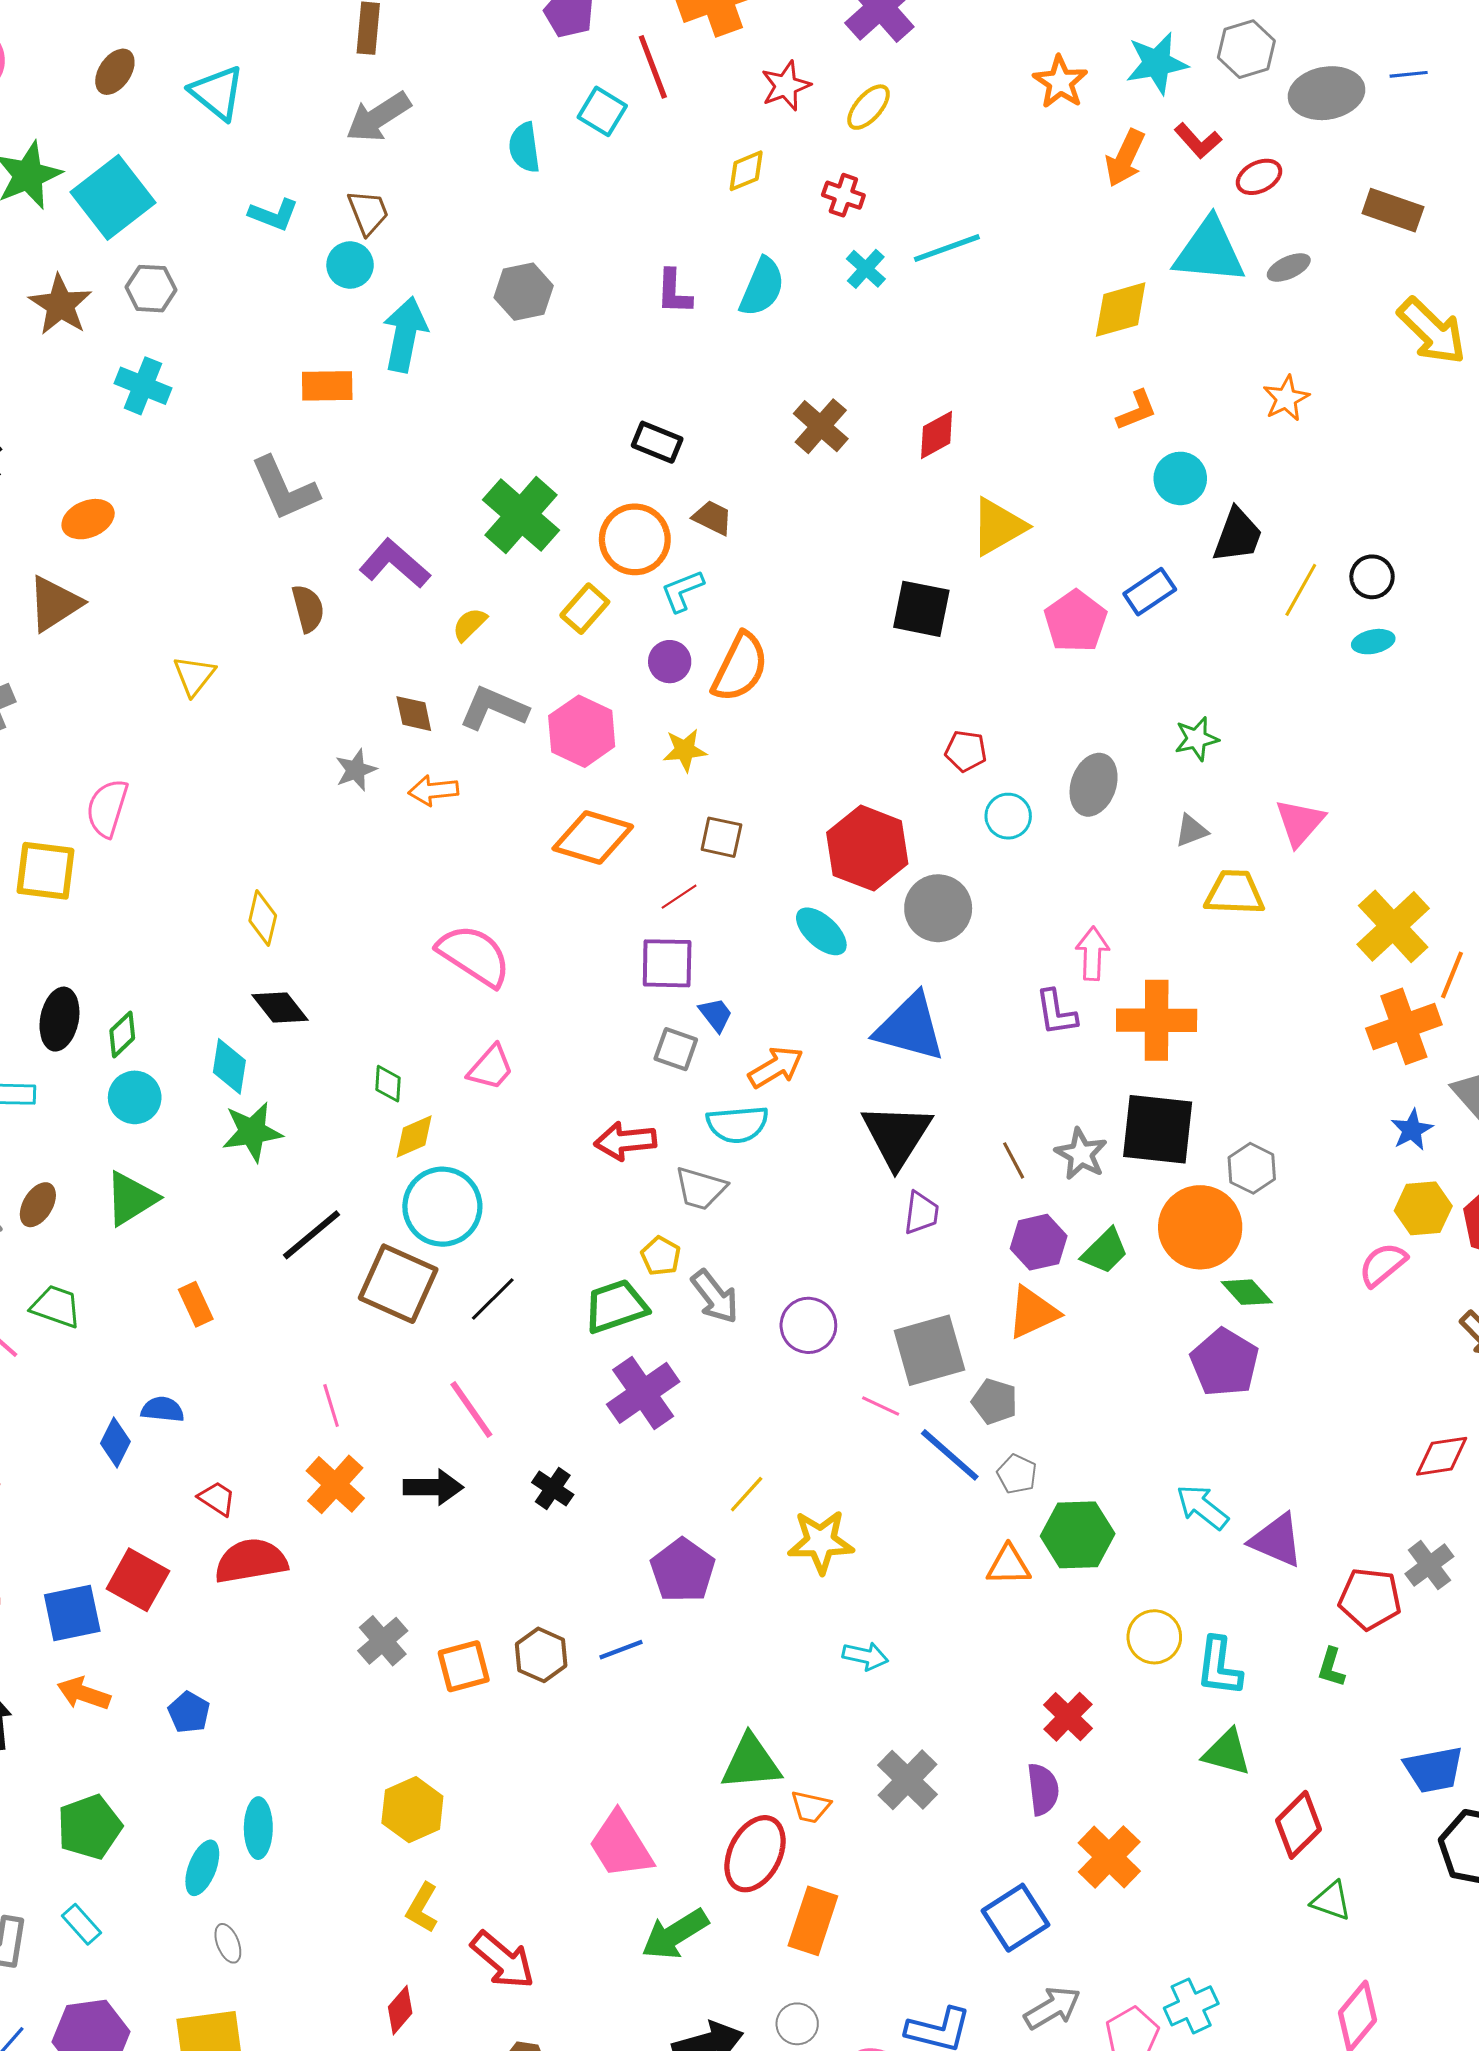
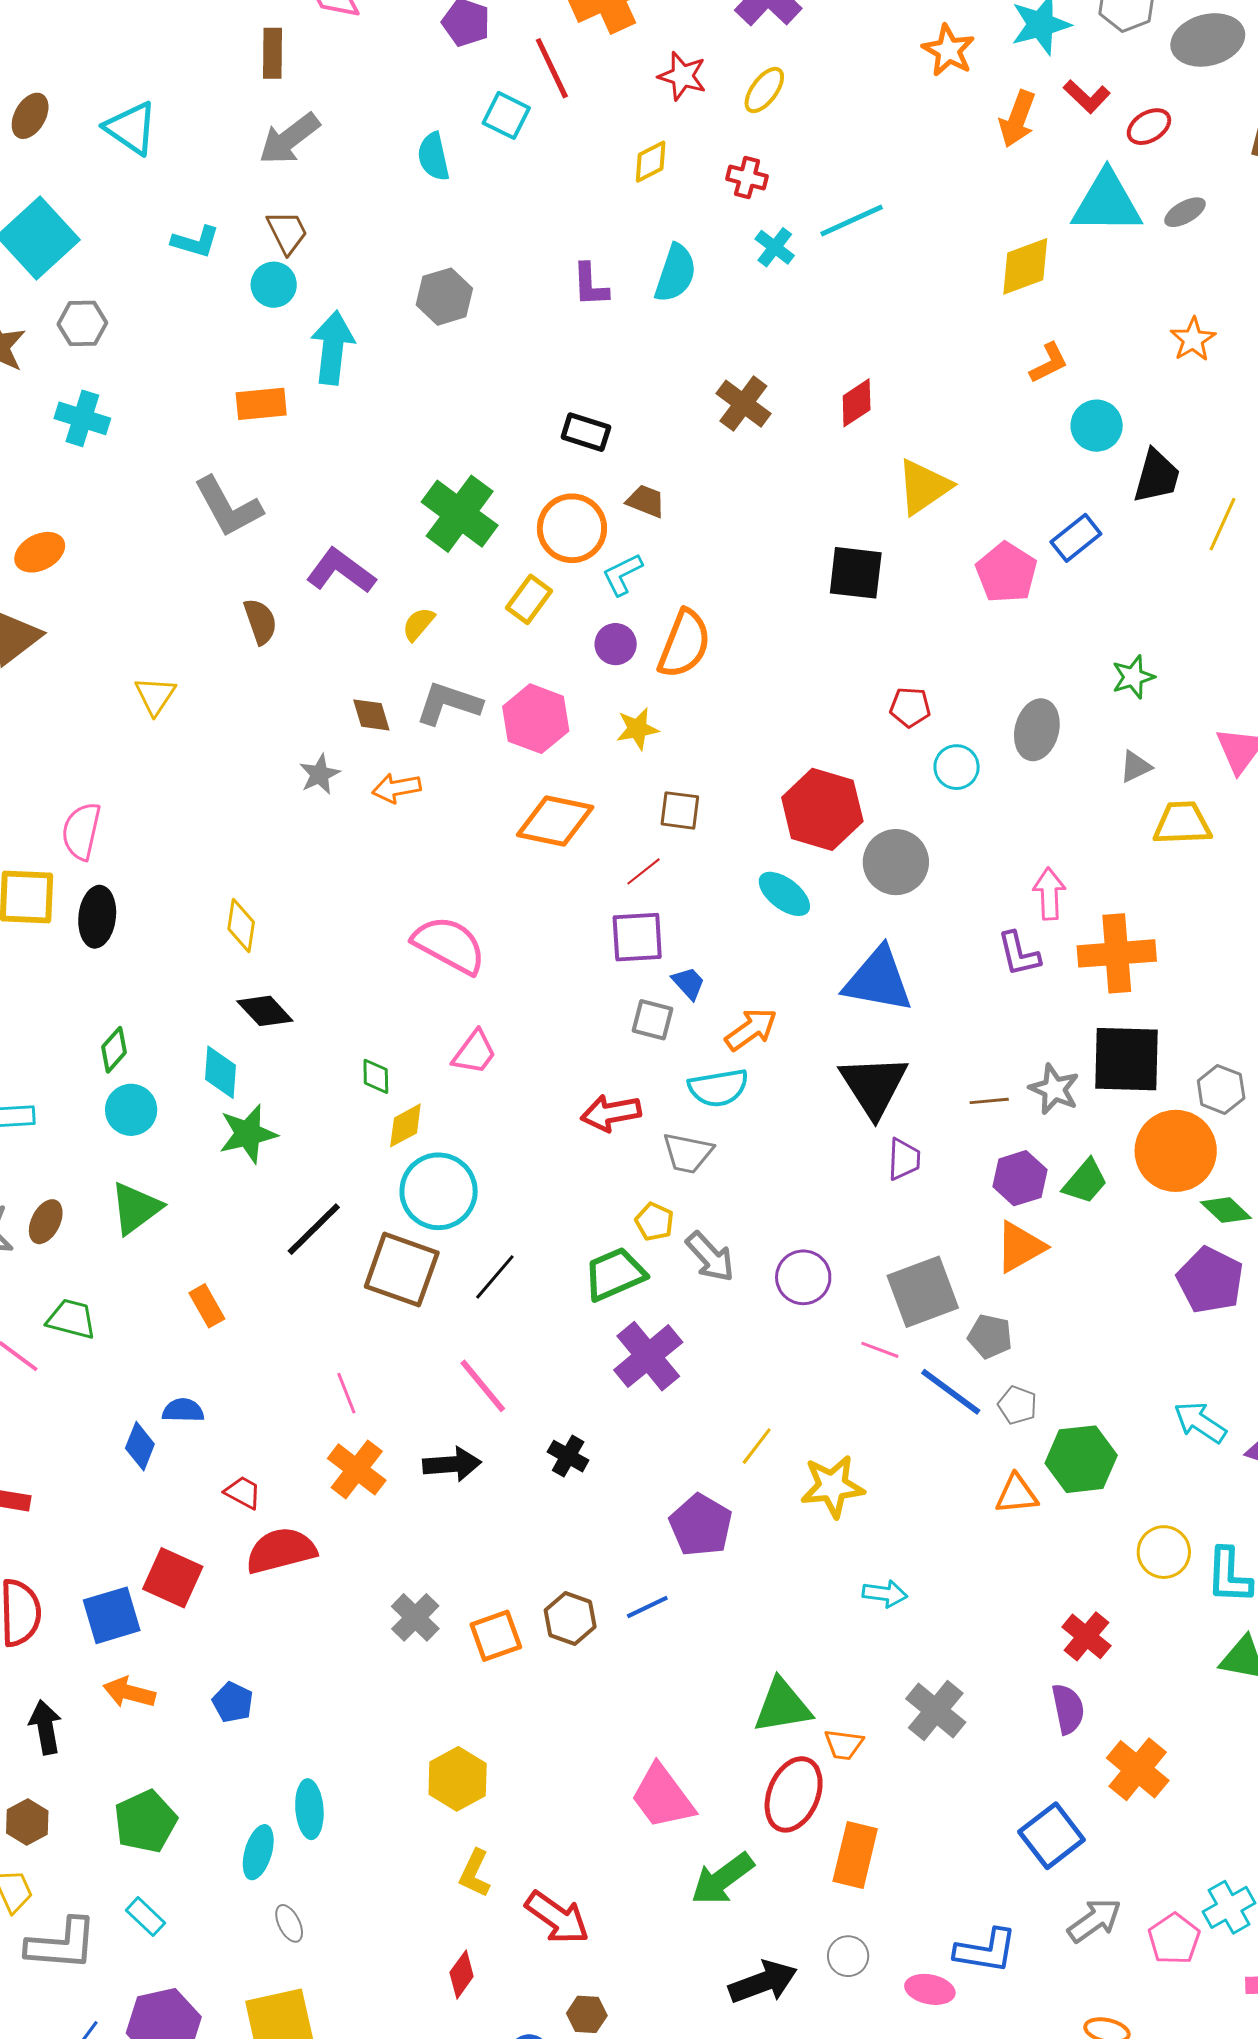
red star: (786, 86) -> (682, 76), turned -30
black ellipse: (59, 1019) -> (97, 917), moved
brown line: (1014, 1160) -> (989, 1101), turned -63

